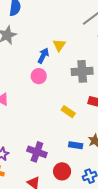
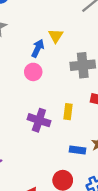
yellow rectangle: (68, 112) -> (68, 112), turned 64
purple cross: (37, 152) -> (39, 120), moved

